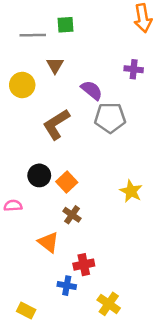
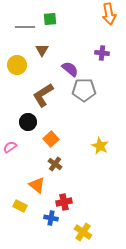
black circle: (39, 175) -> (28, 122), moved
pink semicircle: (13, 206) -> (10, 147), moved, turned -32
yellow rectangle: (26, 310) -> (20, 206), moved

